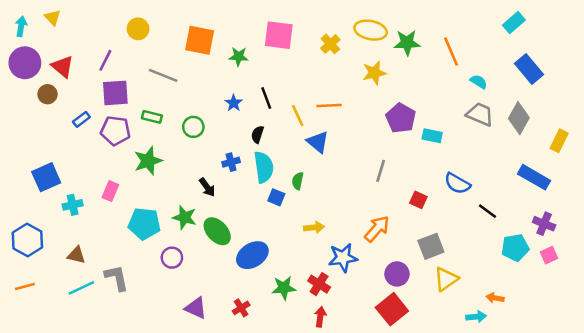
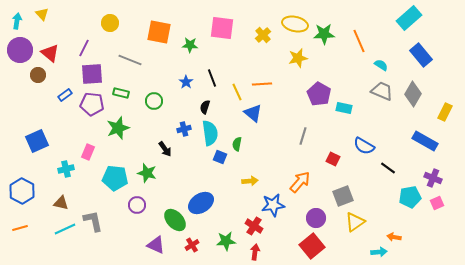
cyan rectangle: (514, 23) -> (409, 18), size x1.4
cyan cross: (73, 205) -> (66, 169), moved
green ellipse: (217, 231) -> (175, 220), moved
green star: (284, 288) -> (226, 241), moved

